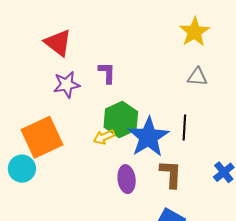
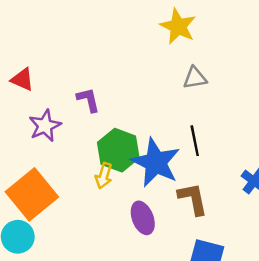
red triangle: (58, 43) -> (22, 79), size x0.7
yellow arrow: (104, 137) -> (104, 176), turned -35

